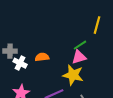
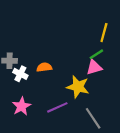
green line: (80, 45) -> (96, 54), moved
pink triangle: (79, 57) -> (94, 67), moved

